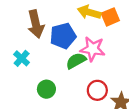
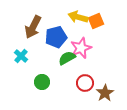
brown arrow: (36, 24) -> (33, 27), turned 40
pink star: (93, 49) -> (81, 48), turned -30

